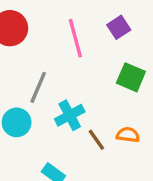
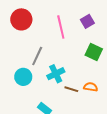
brown line: (96, 140) -> (71, 89), turned -40

